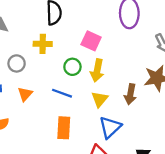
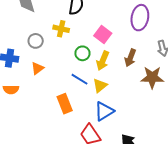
blue line: (62, 93) -> (80, 79), moved
brown arrow: (130, 94) -> (130, 58), moved
orange rectangle: (64, 128) -> (65, 104), turned -36

